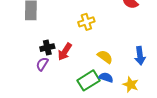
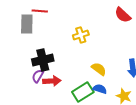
black cross: (47, 48) -> (43, 60), size x1.5
red arrow: (65, 52) -> (52, 81), moved, turned -126

